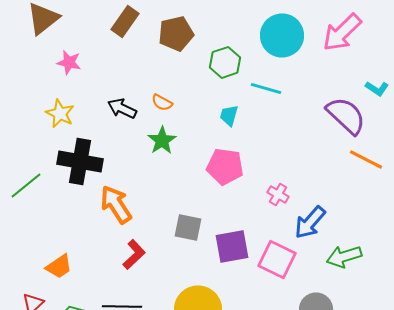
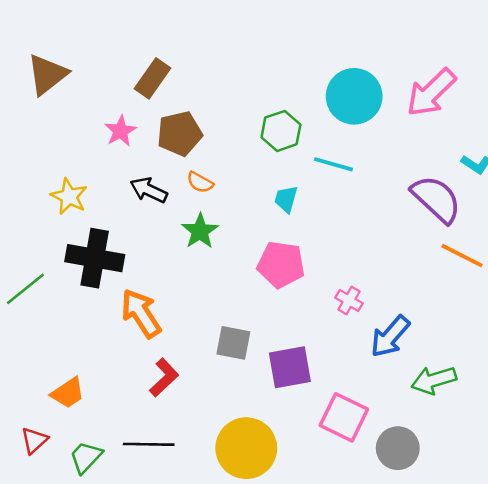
brown pentagon: (176, 33) -> (179, 134), moved
pink star: (69, 62) -> (120, 131), moved, turned 30
pink square: (277, 259) -> (344, 417), moved

